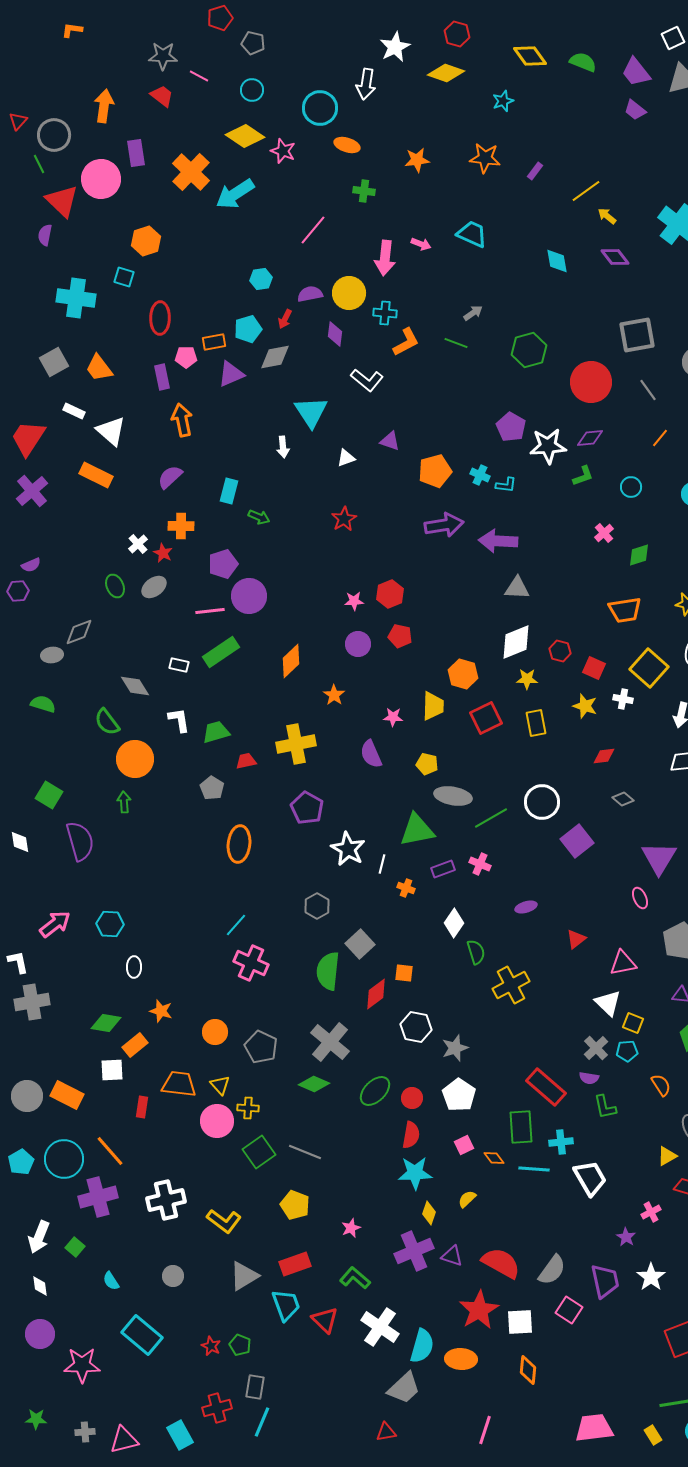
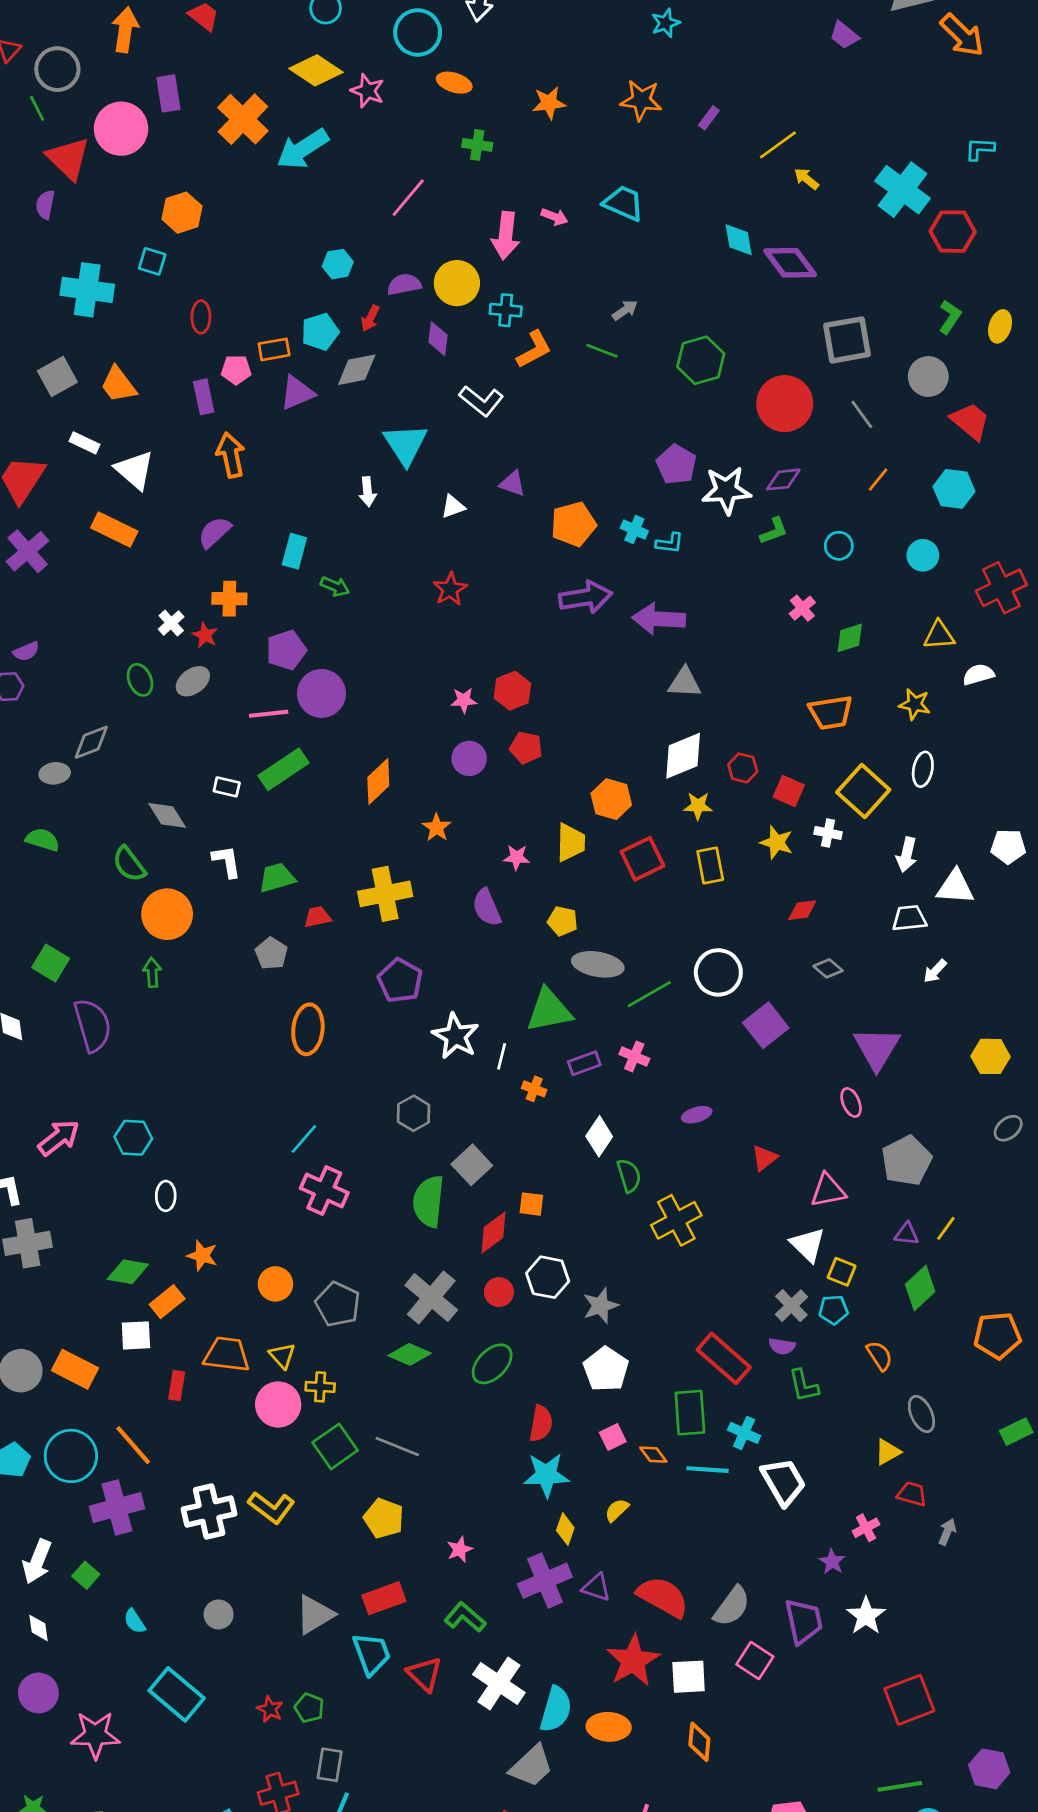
purple diamond: (615, 257) -> (790, 263), moved, size x1.4
red ellipse: (160, 318) -> (201, 317), size x0.7
red circle: (412, 1098) -> (499, 1292), moved
cyan cross: (561, 1142) -> (744, 1433), turned 30
yellow L-shape: (224, 1221) -> (271, 1507), moved

